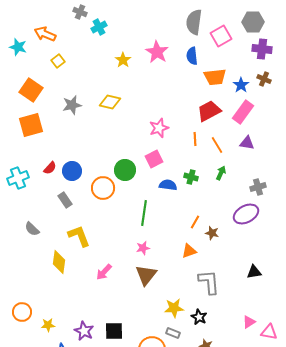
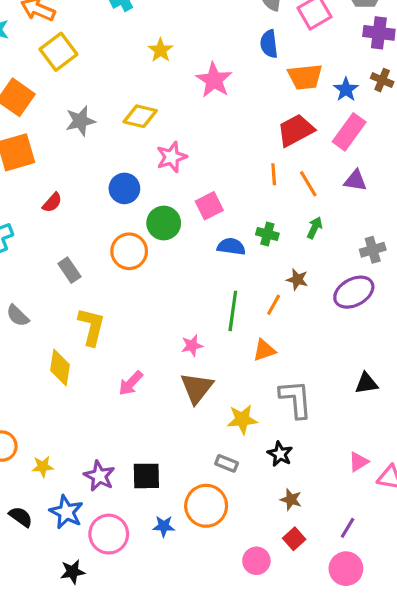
pink star: (157, 52) -> (214, 80), moved
yellow square: (58, 61) -> (58, 52), size x1.6
pink star: (159, 128) -> (172, 157), moved
red semicircle: (50, 168) -> (52, 203), moved
blue circle: (72, 171) -> (124, 188), moved
green line: (144, 213) -> (233, 311), moved
brown star: (212, 233) -> (297, 280), moved
yellow L-shape: (79, 236) -> (91, 327), turned 35
yellow star: (174, 308) -> (242, 419), moved
gray rectangle: (173, 333) -> (227, 463), moved

